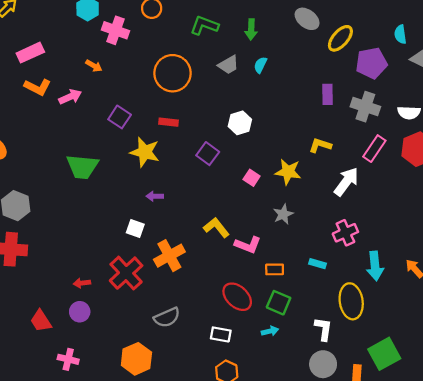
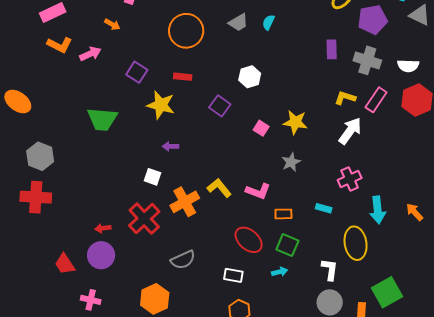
yellow L-shape: (320, 145) -> (345, 98), moved
yellow L-shape: (216, 228) -> (219, 188), moved
purple circle: (80, 312) -> (101, 255), size x1.4

